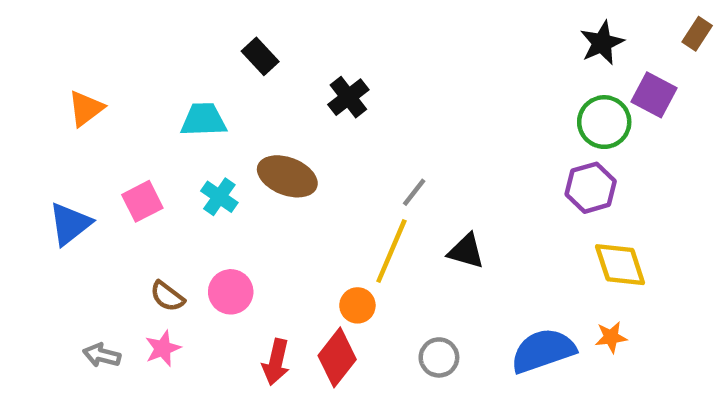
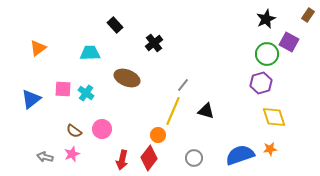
cyan cross: (219, 197) -> (86, 93), moved
pink square: (142, 201) -> (63, 89), turned 30

